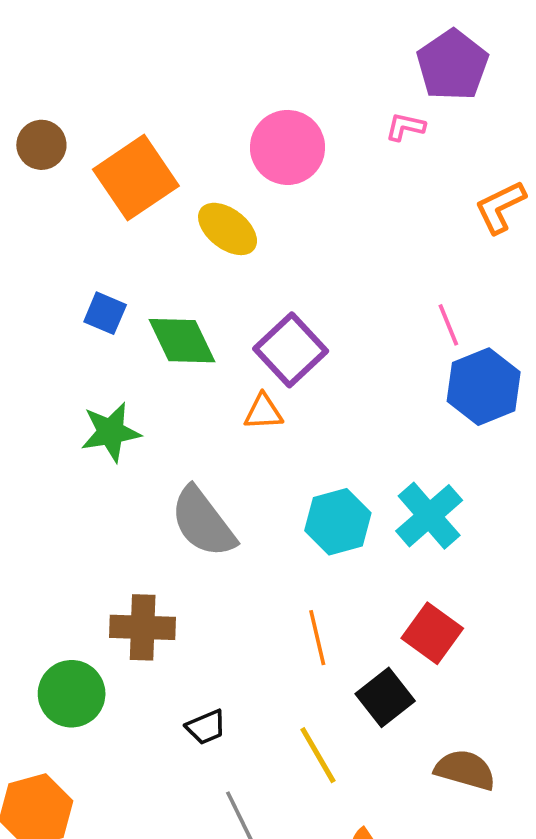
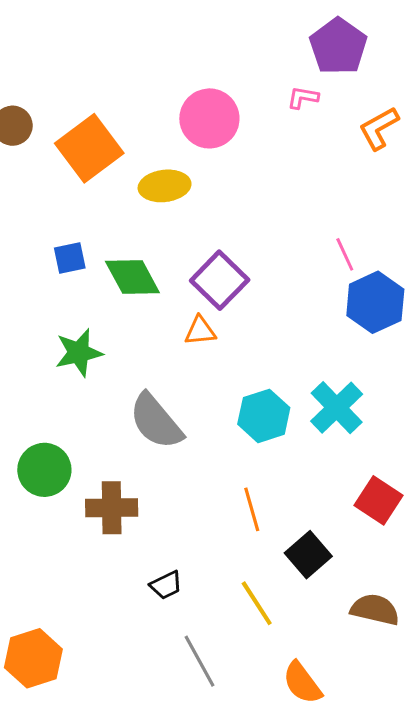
orange L-shape: (500, 207) -> (379, 128), moved
yellow ellipse: (228, 229) -> (165, 186), turned -42
blue square: (105, 313) -> (70, 258), turned -32
red square: (432, 633) -> (379, 500), moved
green circle: (72, 694) -> (44, 470), moved

